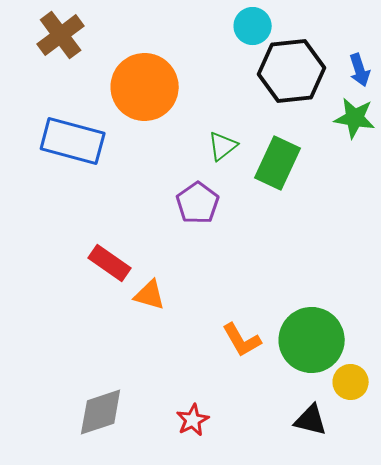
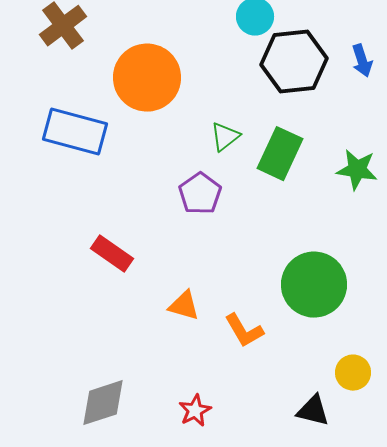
green star: (355, 118) -> (357, 170), moved
orange triangle: (150, 295) -> (184, 306), moved
green circle: (312, 340) -> (314, 285), moved

